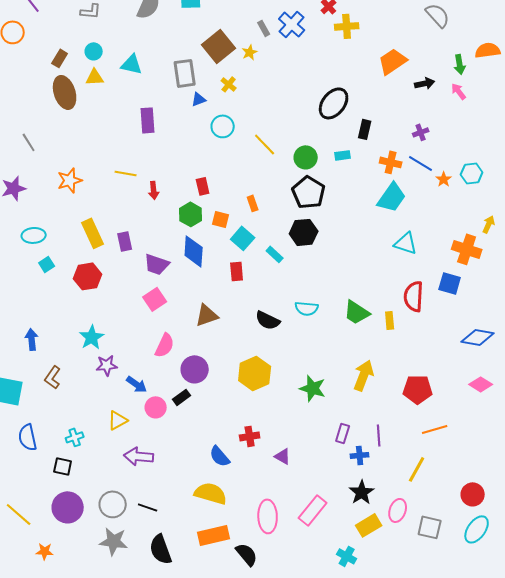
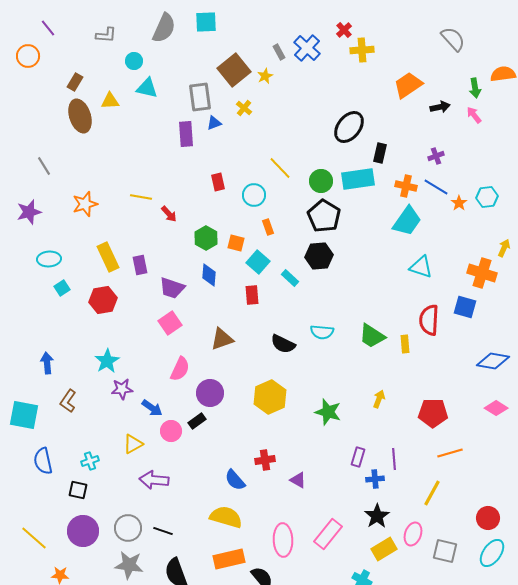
cyan circle: (94, 51) -> (134, 61), moved
purple rectangle: (148, 120) -> (186, 134), moved
cyan circle: (223, 126) -> (254, 195), moved
cyan rectangle: (343, 155) -> (358, 179), size x2.0
red rectangle: (203, 186) -> (218, 182), moved
red arrow: (154, 190) -> (169, 214), turned -36
blue diamond: (194, 251) -> (209, 275), size x0.7
yellow arrow: (364, 375) -> (379, 399), size x0.6

